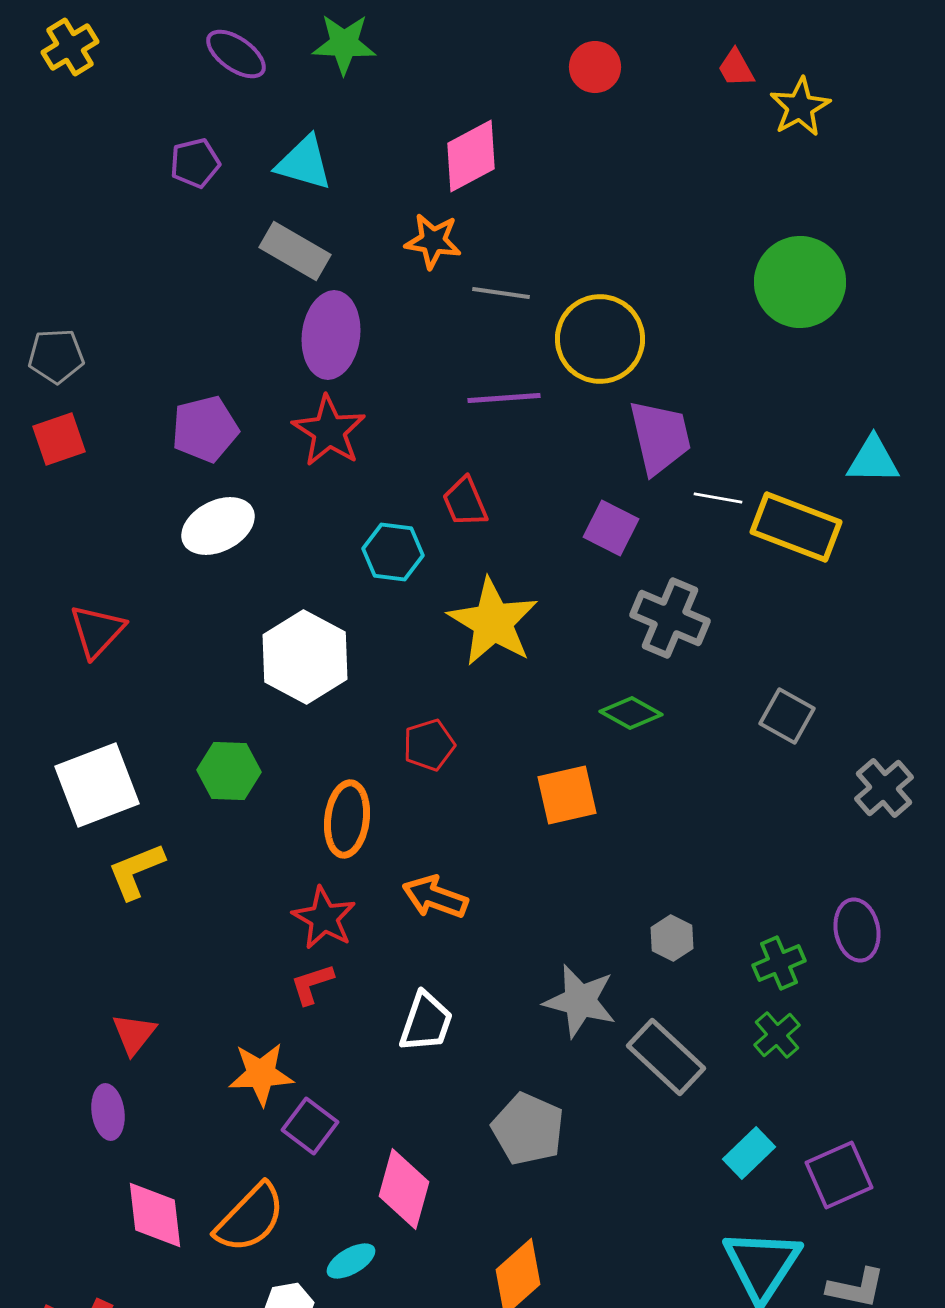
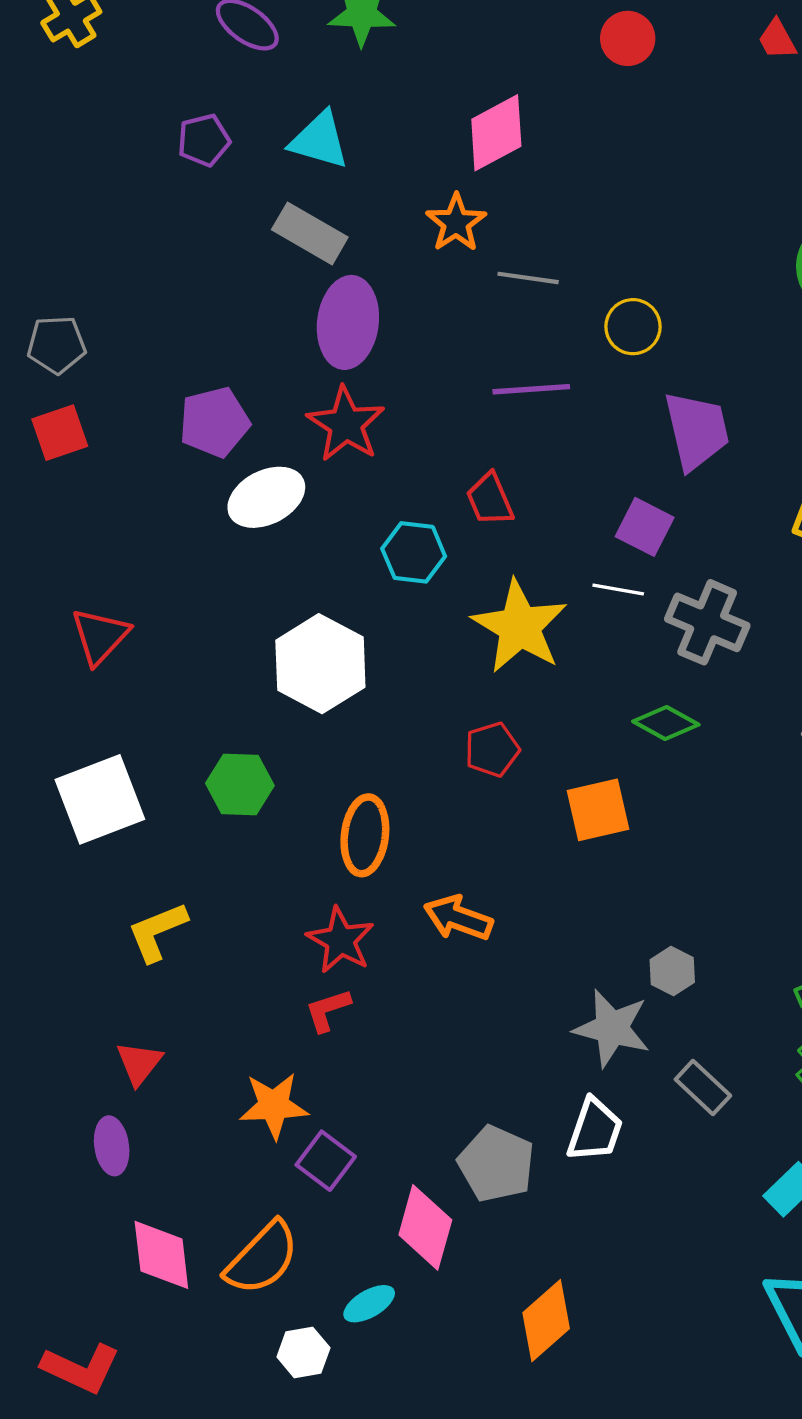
orange star: (433, 241) -> (456, 223), turned 30
yellow circle: (600, 339) -> (633, 327), size x0.6
white line: (718, 498) -> (618, 589), moved
white ellipse: (218, 526) -> (266, 497), moved
red pentagon: (429, 745) -> (492, 749), moved
yellow L-shape: (136, 871) -> (157, 932), moved
gray hexagon: (672, 938) -> (672, 971), moved
white trapezoid: (426, 1022) -> (595, 1130), moved
gray rectangle: (666, 1057) -> (703, 1088), size x0.7
gray pentagon: (528, 1129) -> (496, 1164), moved

